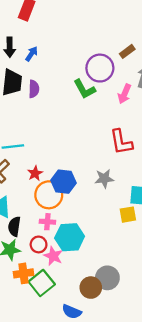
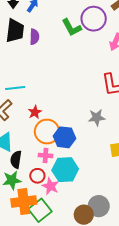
green L-shape: (84, 89) -> (72, 27), moved
blue hexagon: (63, 182) -> (64, 137), moved
orange cross: (23, 273) -> (24, 202), size x1.4

